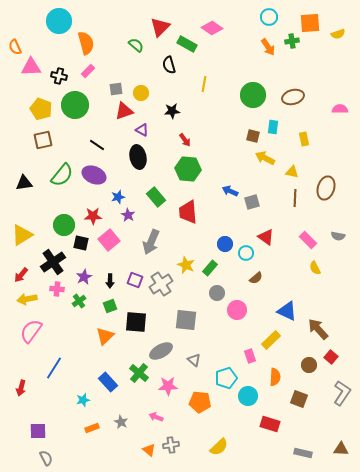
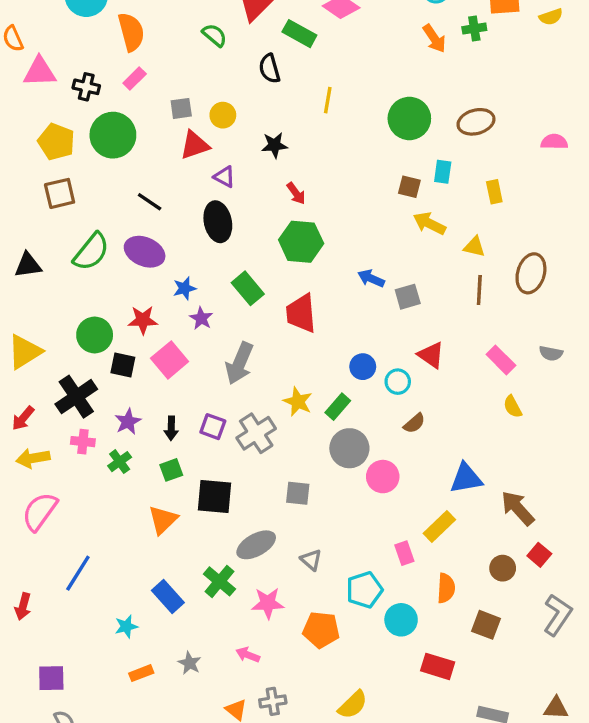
gray circle: (217, 293) -> (349, 448), size x1.5
blue triangle: (287, 311) -> (466, 478), turned -35
gray square: (186, 320) -> (298, 493), size x0.7

